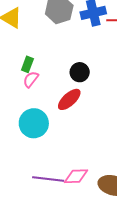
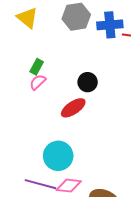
cyan circle: (34, 123) -> (58, 156), moved

